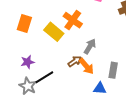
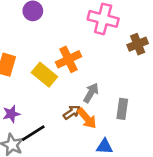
orange cross: (73, 20) -> (69, 59), turned 30
gray rectangle: (113, 70) -> (122, 109), moved

